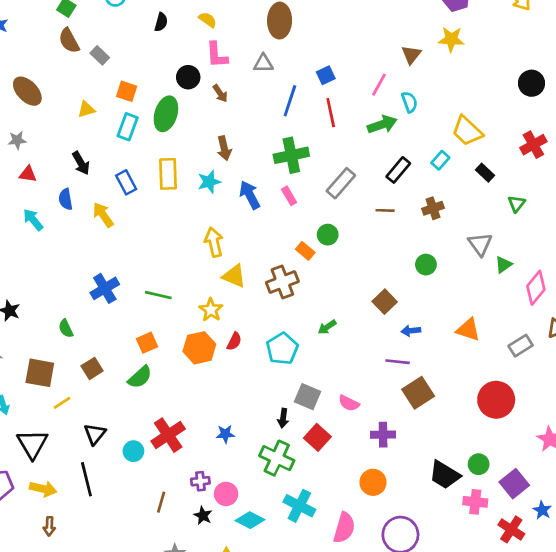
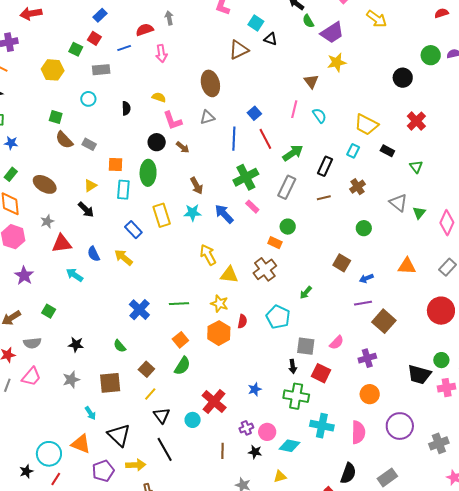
green arrow: (382, 124) -> (293, 153), moved
black arrow: (81, 163) -> (86, 210), moved
red triangle: (28, 174) -> (62, 244), size x1.5
cyan star: (209, 182) -> (193, 213), turned 30
yellow line: (62, 403) -> (150, 394), moved
pink semicircle: (349, 403) -> (337, 343), turned -56

